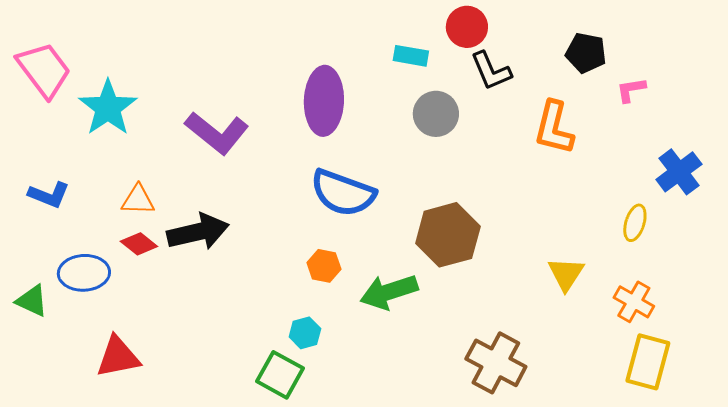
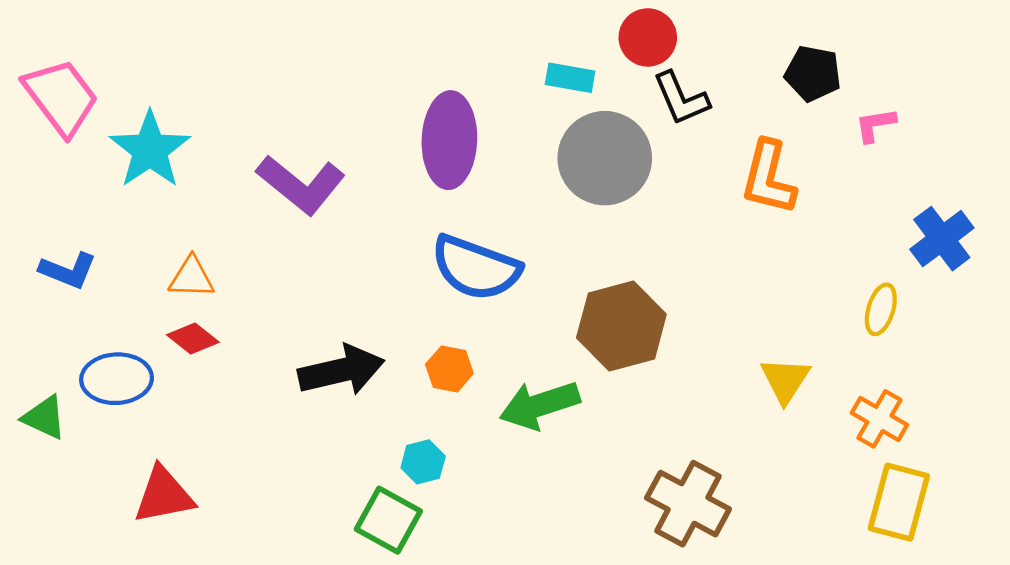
gray circle: (436, 114) -> (605, 158), size x1.5
black arrow: (198, 232) -> (341, 370), moved

